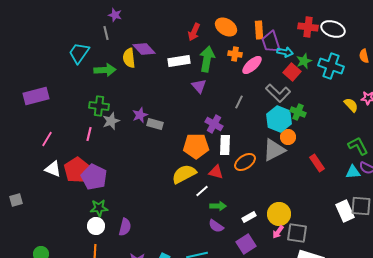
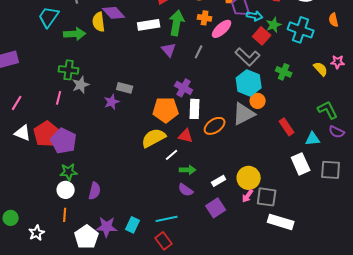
gray line: (239, 102) -> (199, 52), moved
green cross: (298, 112) -> (284, 72), moved
purple star: (140, 115) -> (112, 102), moved
cyan triangle: (353, 172) -> (313, 139), moved
white rectangle: (345, 211) -> (301, 164), moved

